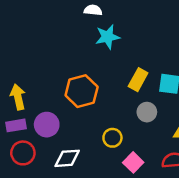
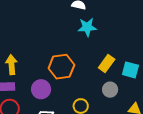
purple circle: (47, 125) -> (41, 89), moved

